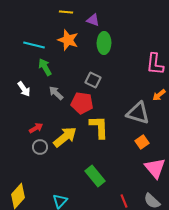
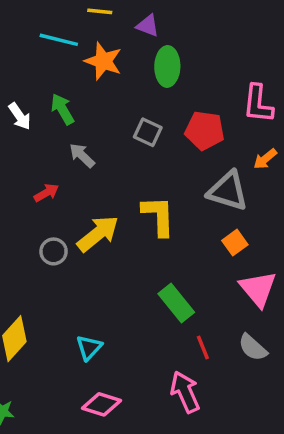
cyan line: (34, 45) -> (59, 40), moved
white arrow: (24, 89) -> (20, 116), moved
red pentagon: (82, 103) -> (205, 130), moved
red arrow: (36, 128) -> (46, 193), moved
green rectangle: (95, 176) -> (176, 303), moved

